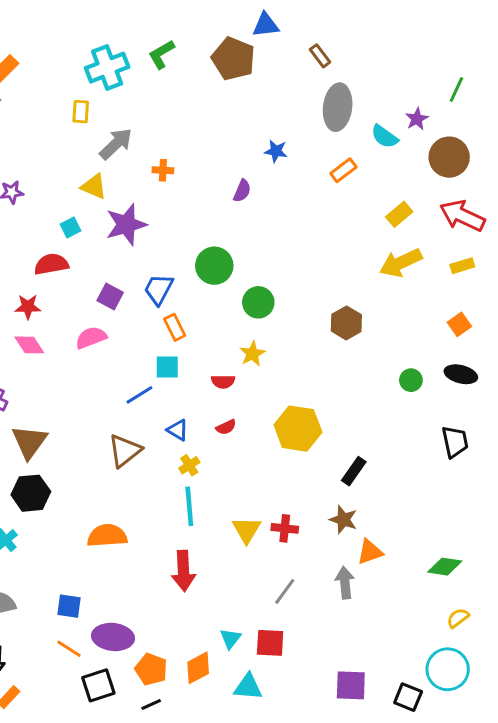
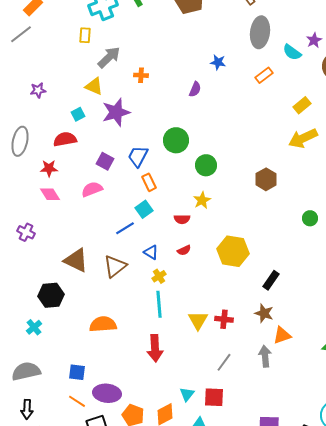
cyan square: (167, 367) -> (144, 209), turned -36
brown triangle: (29, 442) -> (76, 260), moved, turned -40

